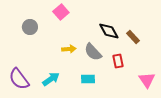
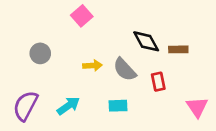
gray circle: (30, 27) -> (40, 53), moved
brown rectangle: (133, 37) -> (178, 49), turned -48
purple semicircle: (19, 79) -> (25, 106), turned 65

